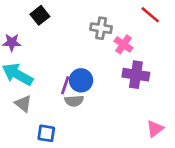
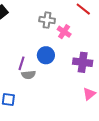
purple cross: (136, 75) -> (83, 62), moved
blue circle: (81, 80) -> (46, 55), moved

